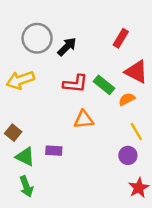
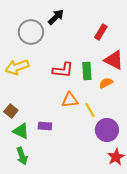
black arrow: (67, 47) -> (56, 17), moved
green rectangle: (104, 85) -> (87, 71), turned 48
yellow line: (136, 131) -> (90, 110), moved
purple circle: (128, 155) -> (107, 130), size x1.5

